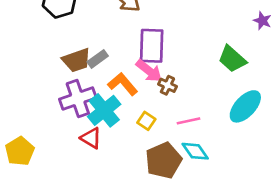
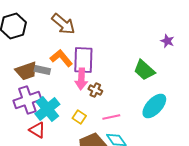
gray rectangle: (98, 59) -> (42, 70), turned 49
pink arrow: (149, 71) -> (81, 79), turned 55
orange L-shape: (123, 84) -> (61, 58), moved

